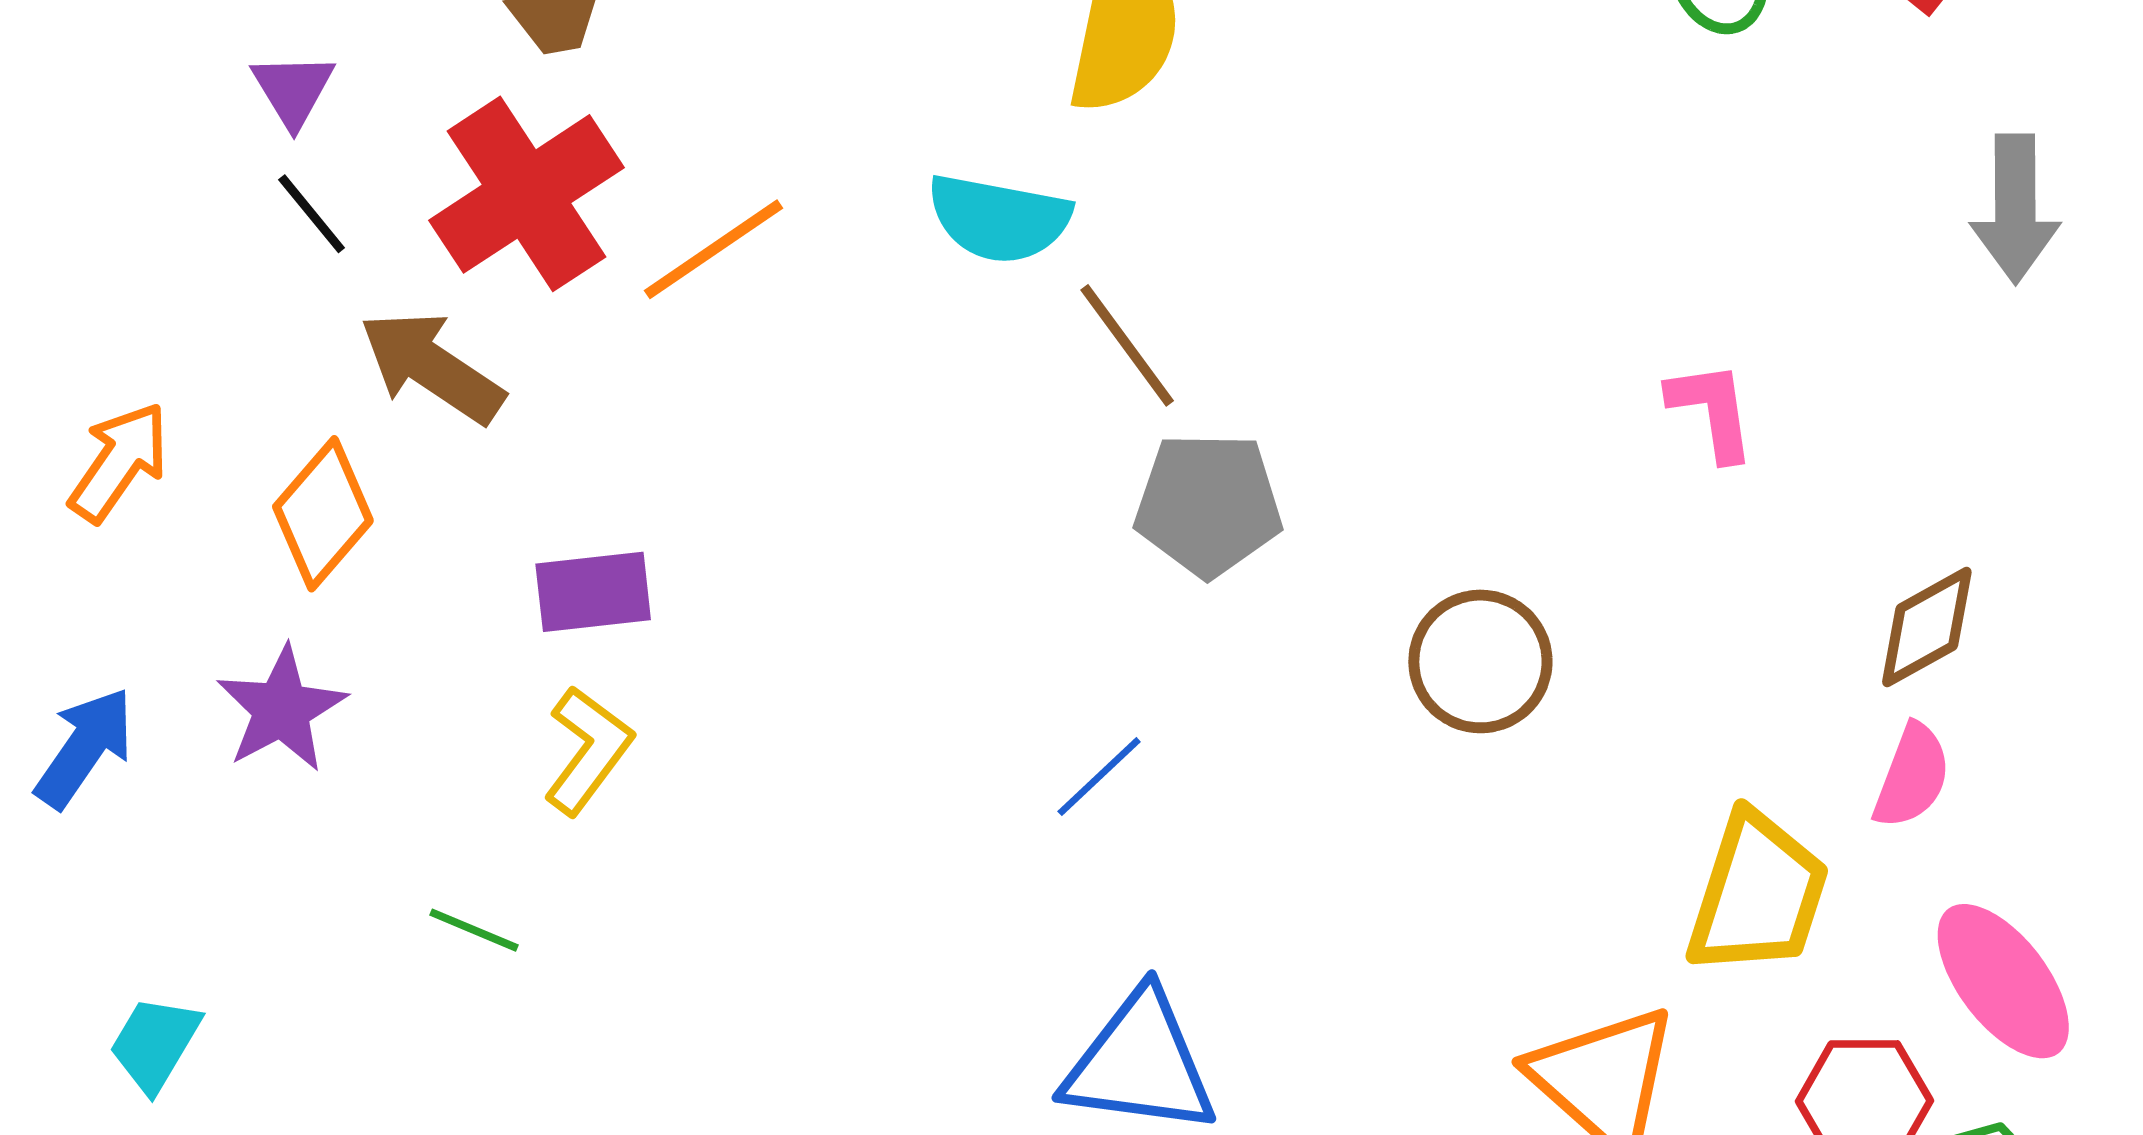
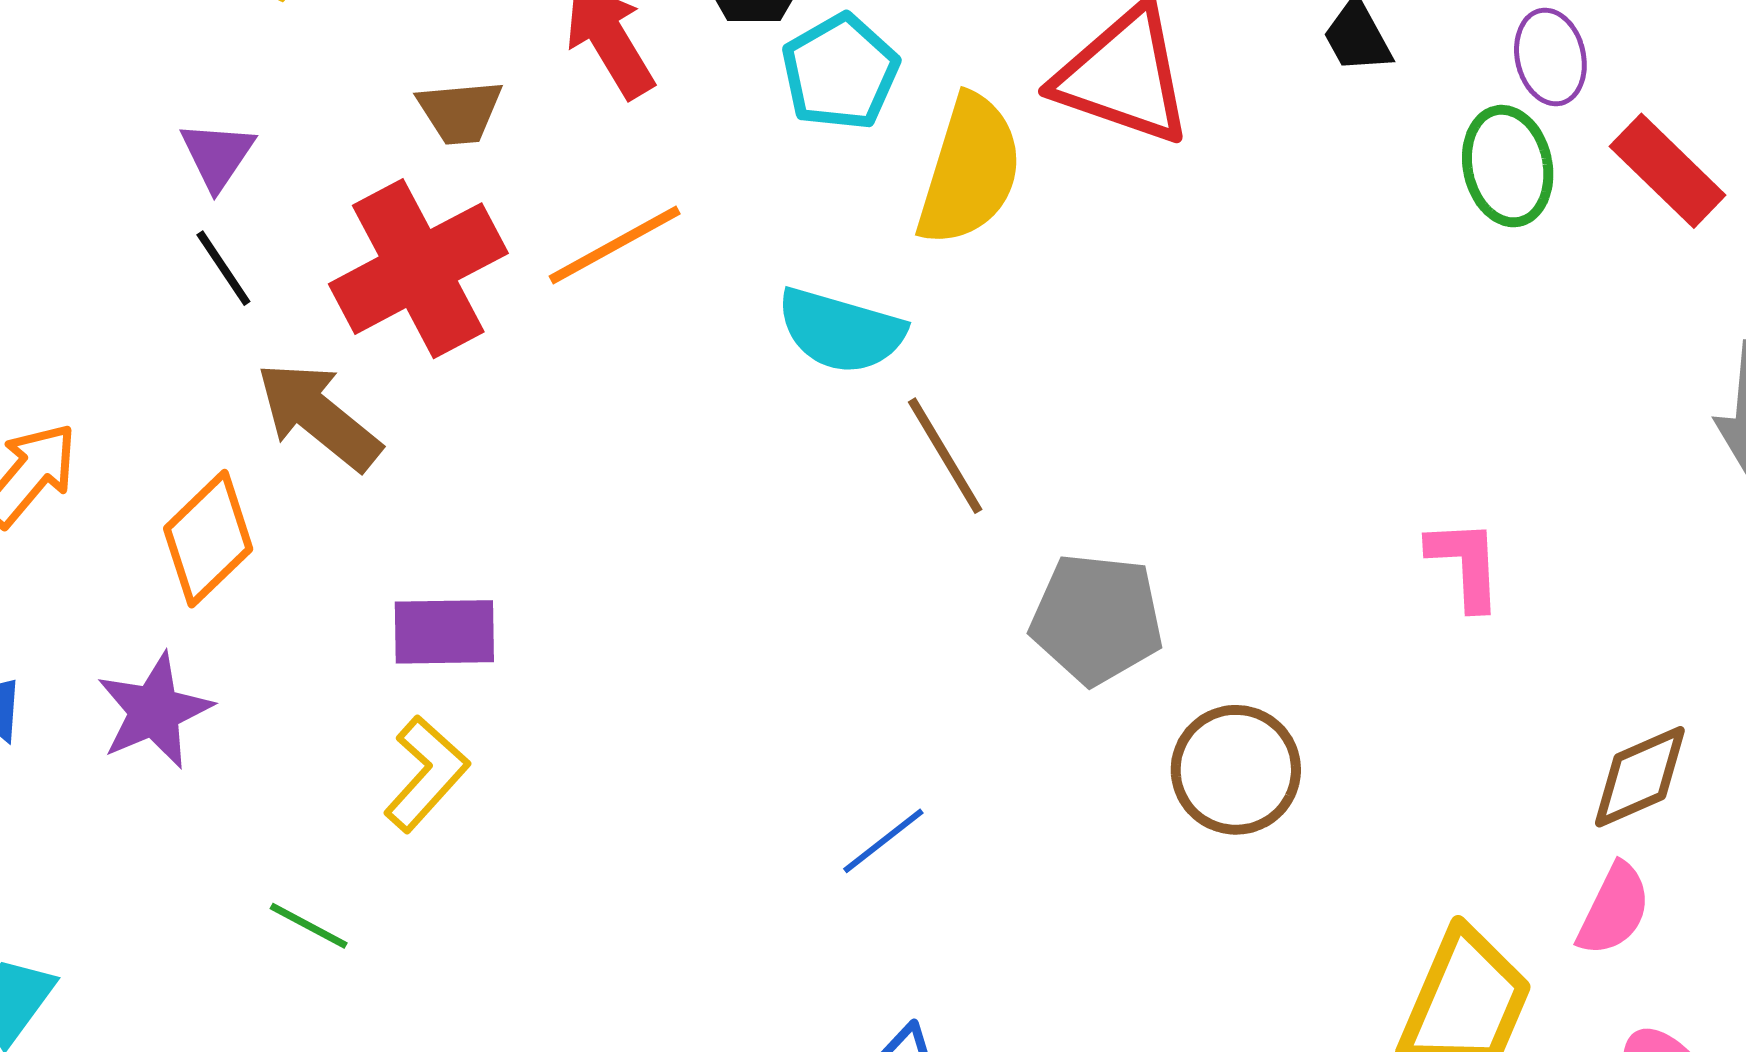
orange line: (714, 249) -> (615, 245), moved
gray pentagon: (1208, 504) -> (1097, 619), moved

